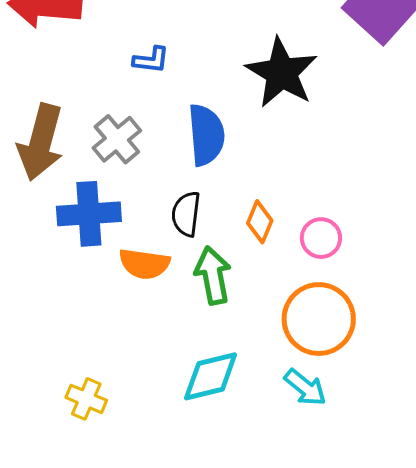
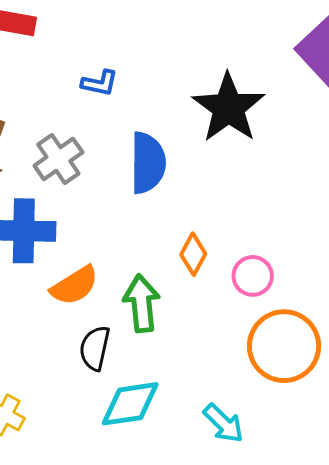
black semicircle: (186, 214) -> (95, 348), moved
orange semicircle: (144, 264) -> (74, 286), turned -45
orange circle: (319, 319) -> (284, 346), moved

